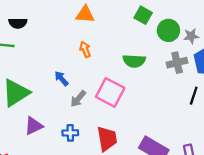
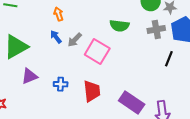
orange arrow: (85, 49) -> (59, 14), moved
gray arrow: (78, 99) -> (75, 40), moved

